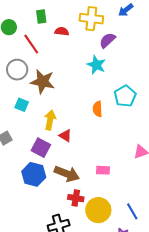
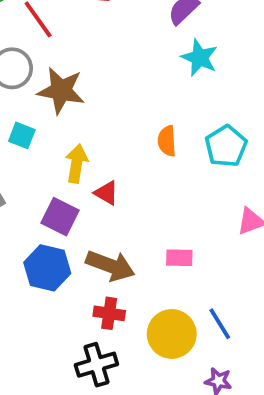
cyan star: (96, 65) -> (199, 58), moved
cyan pentagon: (125, 96) -> (226, 146), moved
red cross: (76, 198) -> (109, 313), moved
blue line: (132, 211) -> (220, 324), moved

